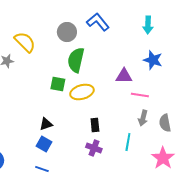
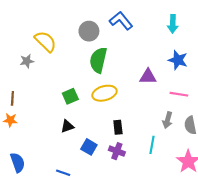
green square: (58, 84) -> (70, 96), moved, turned -35
pink line: (140, 95) -> (179, 94), moved
blue square: (44, 144) -> (89, 147), moved

